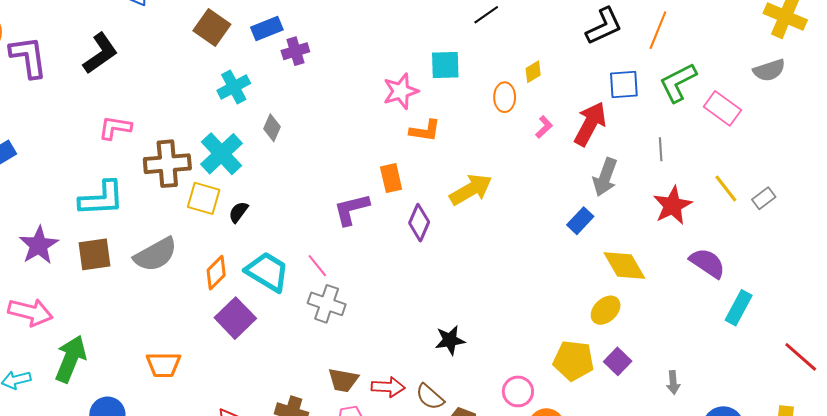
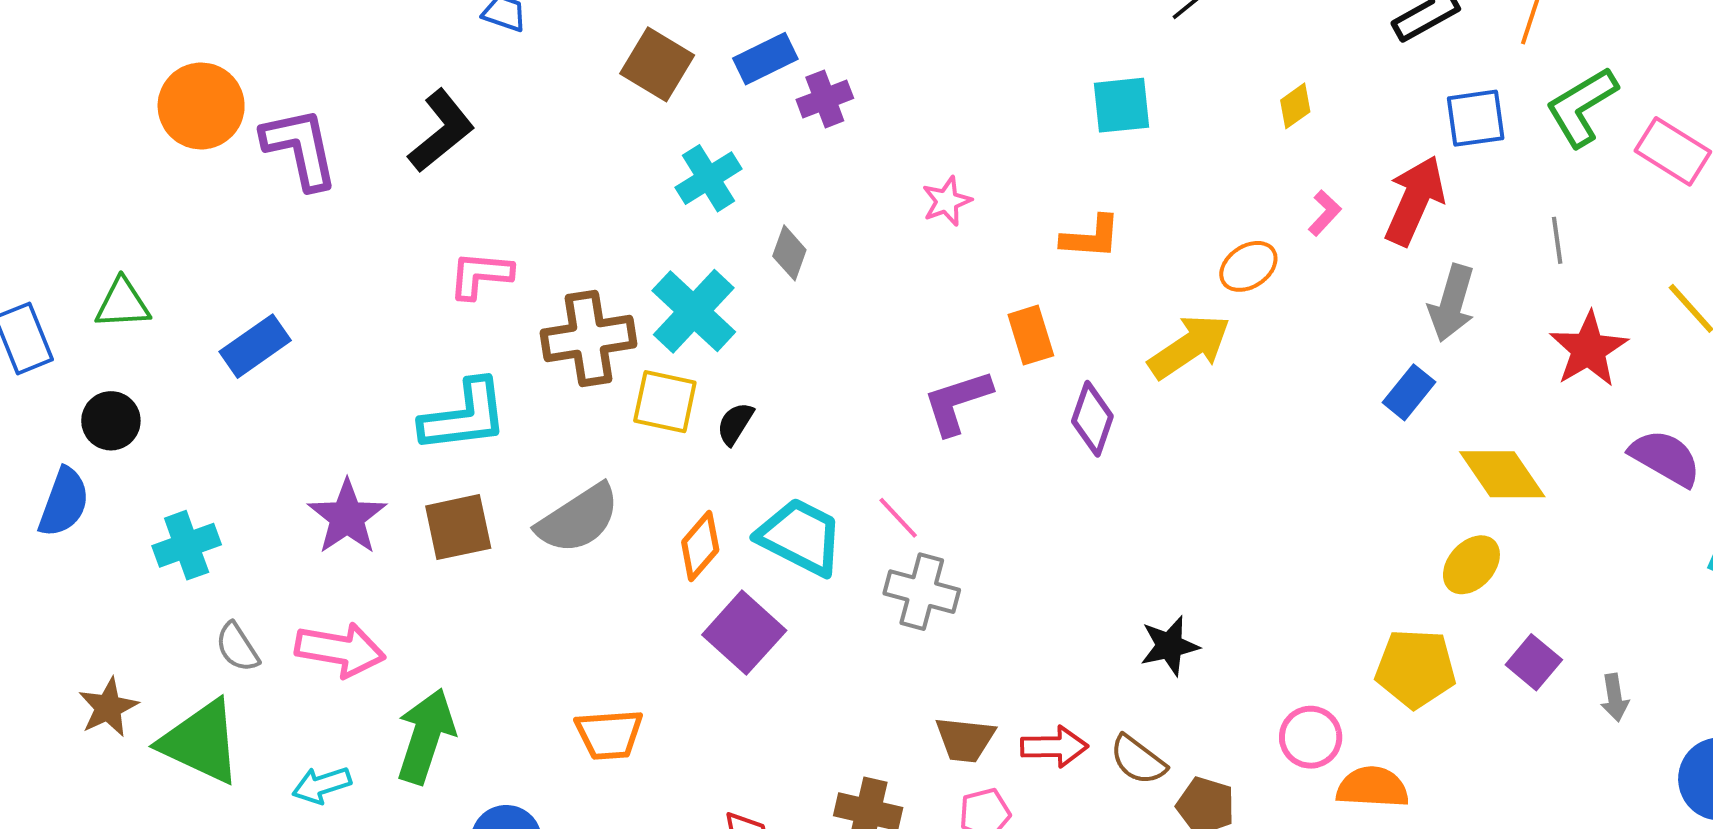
pink star: (401, 91) -> (947, 201), moved, size x0.7
orange ellipse: (505, 97) -> (1248, 266), moved, turned 60
purple square: (618, 361) -> (1534, 662), moved

